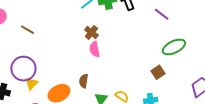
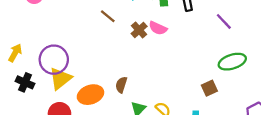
brown line: (28, 30) -> (108, 16), moved
pink semicircle: (95, 49) -> (158, 28), moved, turned -63
yellow triangle: (31, 84) -> (60, 79), size x1.5

